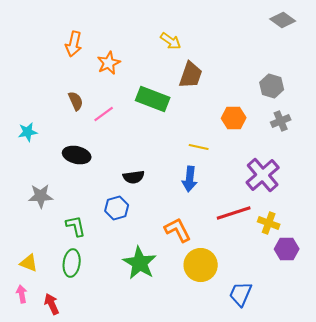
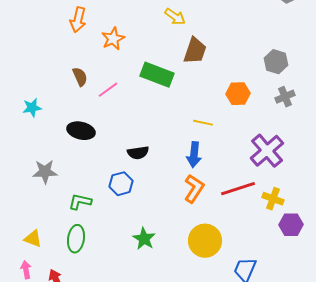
green L-shape: (76, 226) -> (80, 202), turned -65
orange L-shape: (178, 230) -> (194, 189), moved, turned 60
green star: (140, 263) -> (144, 239), size x0.7

